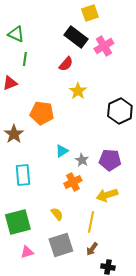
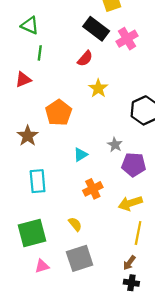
orange pentagon: (42, 113) -> (59, 113), turned 30
gray star: (82, 160) -> (115, 145), moved
yellow line: (91, 222) -> (138, 233), moved
brown arrow: (92, 249) -> (129, 263), moved

